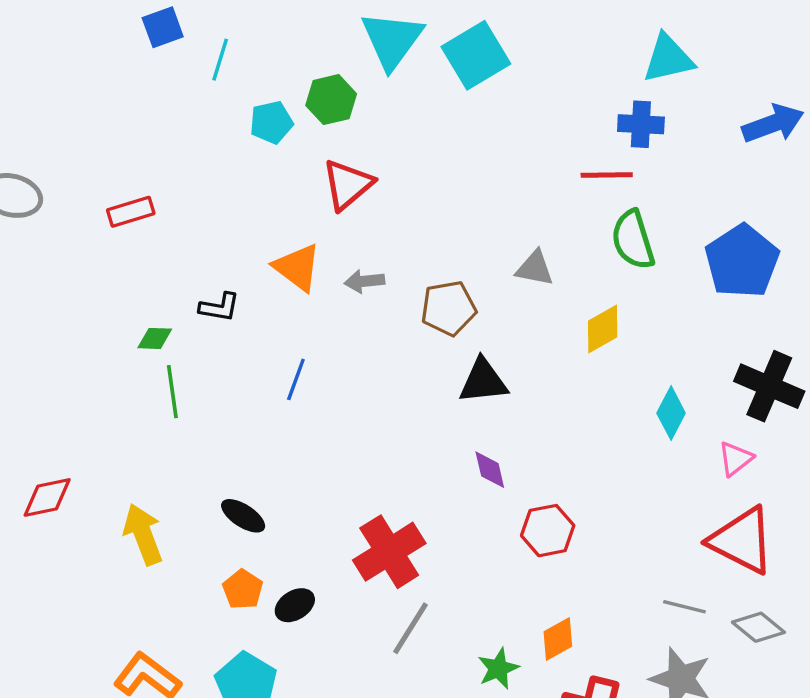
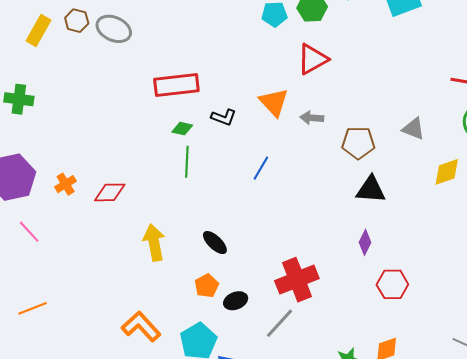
red rectangle: (131, 212) -> (176, 85), moved, size x1.6
purple diamond: (490, 470) -> (365, 242), turned 30
red diamond: (47, 497) -> (110, 192), moved
gray line: (411, 628) -> (279, 323), moved

